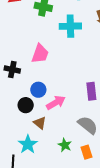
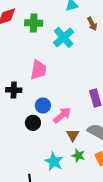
cyan cross: (70, 26) -> (64, 37), turned -30
brown triangle: (40, 123) -> (73, 135), moved, turned 32
cyan star: (28, 144) -> (54, 162), moved

